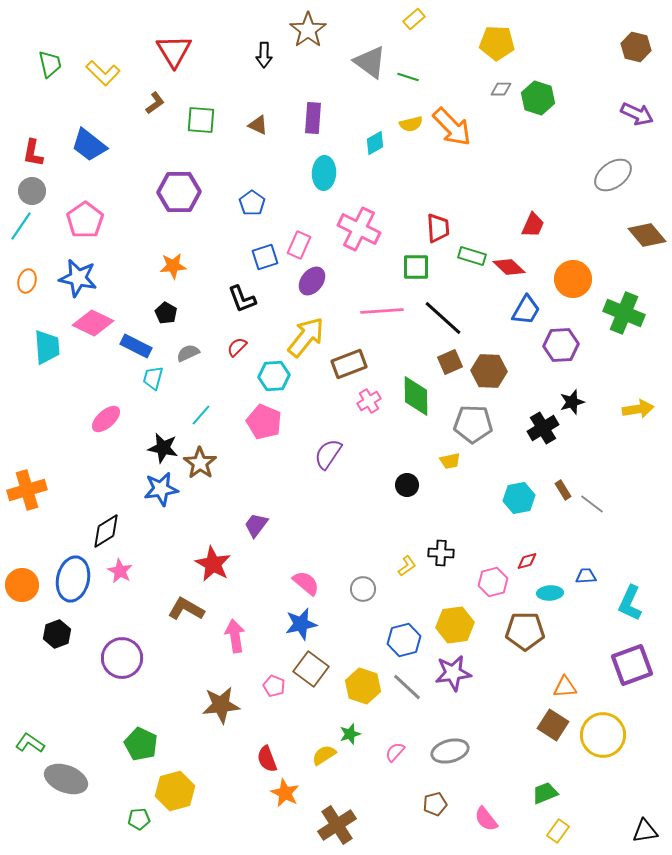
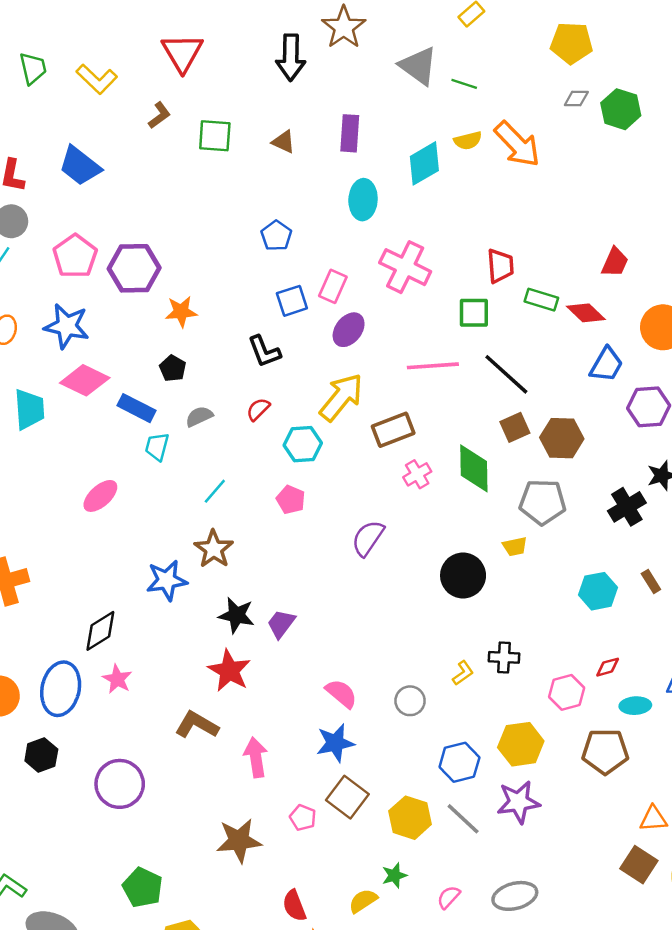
black arrow: (264, 55) -> (291, 57), size x1.5
cyan diamond: (375, 143) -> (424, 163), size x1.5
purple hexagon: (179, 192) -> (134, 268), moved
pink pentagon: (264, 422) -> (291, 500), size x0.7
black star: (163, 448) -> (237, 615), moved
black circle: (407, 485) -> (463, 575), size x1.6

